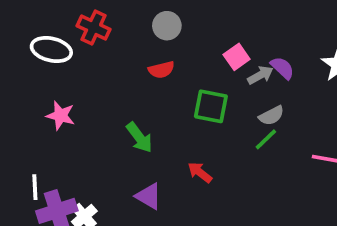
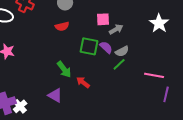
pink square: (237, 57) -> (103, 19), turned 32
purple semicircle: (282, 68) -> (106, 47), moved
green arrow: (139, 138) -> (64, 69), moved

